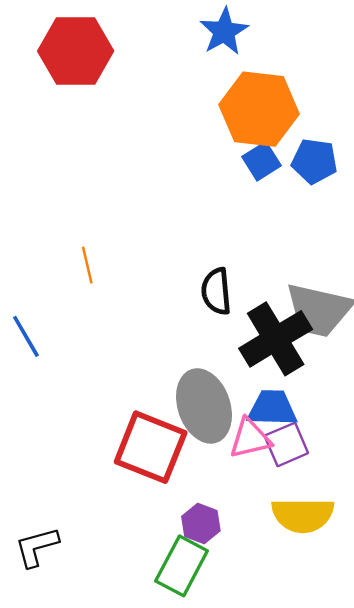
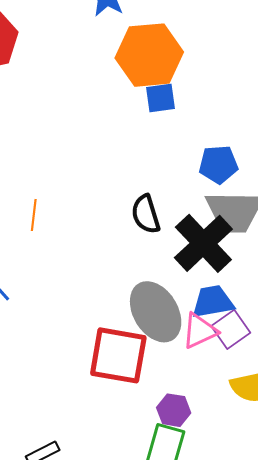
blue square: (261, 161) -> (160, 98), turned 36
blue pentagon: (315, 161) -> (218, 164), moved
orange line: (87, 265) -> (34, 215), turned 32

